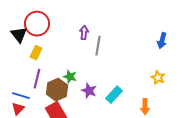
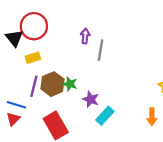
yellow rectangle: (36, 53) -> (33, 58), turned 48
brown hexagon: (57, 90) -> (52, 84), moved
cyan rectangle: (114, 95) -> (105, 116), moved

